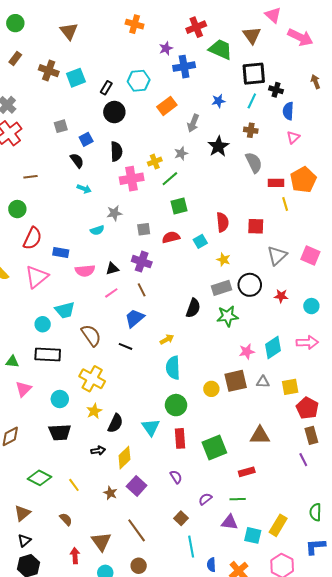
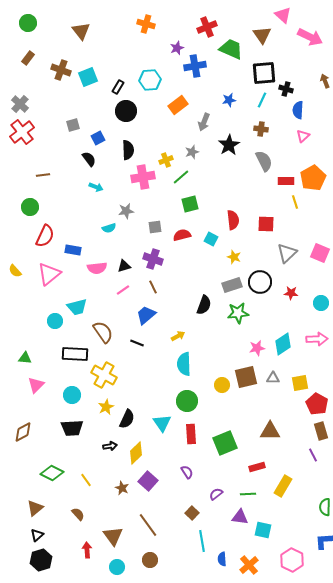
cyan square: (200, 241) -> (211, 239), turned -32
black rectangle: (48, 355) -> (75, 354), moved
yellow rectangle: (278, 525) -> (283, 486), moved

